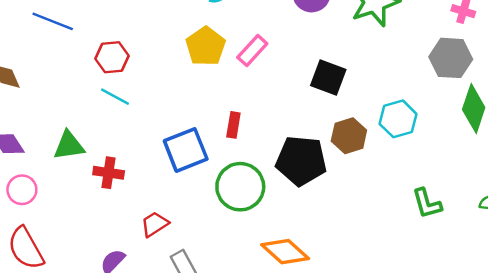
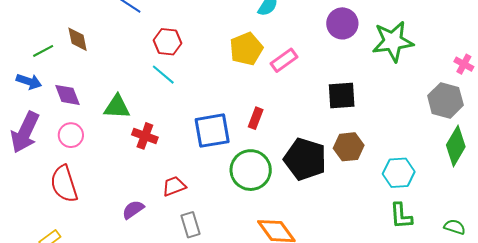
black square: (328, 77) -> (342, 95), turned -36
cyan hexagon: (398, 119) -> (399, 173), moved

